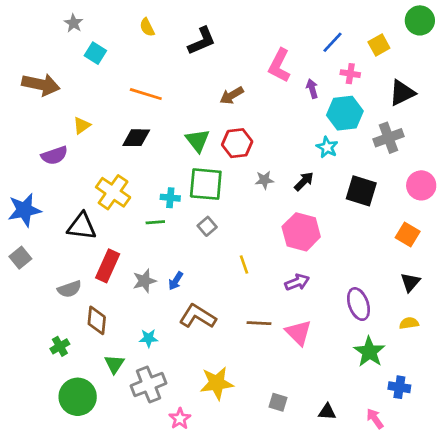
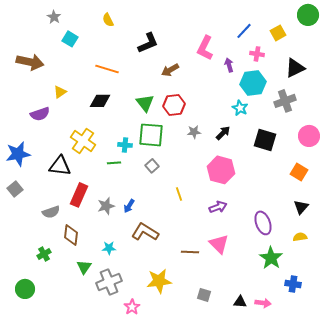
black L-shape: (202, 41) -> (148, 43), moved
brown line: (259, 323) -> (190, 252), moved
green circle: (78, 397) -> (25, 289), moved, size x0.7
pink arrow: (375, 419) -> (263, 303), moved, turned 133

